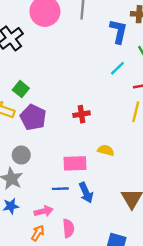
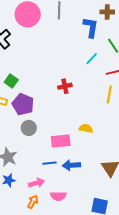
red cross: (82, 114) -> (65, 86), moved
gray circle: (21, 155) -> (29, 128), moved
blue arrow: (86, 193) -> (71, 165), turned 114
pink semicircle: (68, 228) -> (58, 196), turned 98

